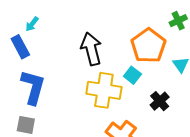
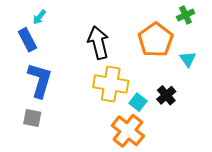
cyan square: (132, 75) -> (138, 102), moved

